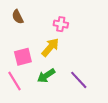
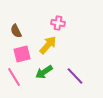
brown semicircle: (18, 17) -> (16, 31), moved

